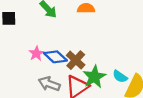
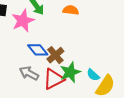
pink star: (36, 53) -> (23, 21), moved, size x1.6

